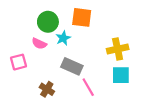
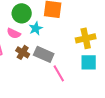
brown cross: (47, 89) -> (23, 52), moved

